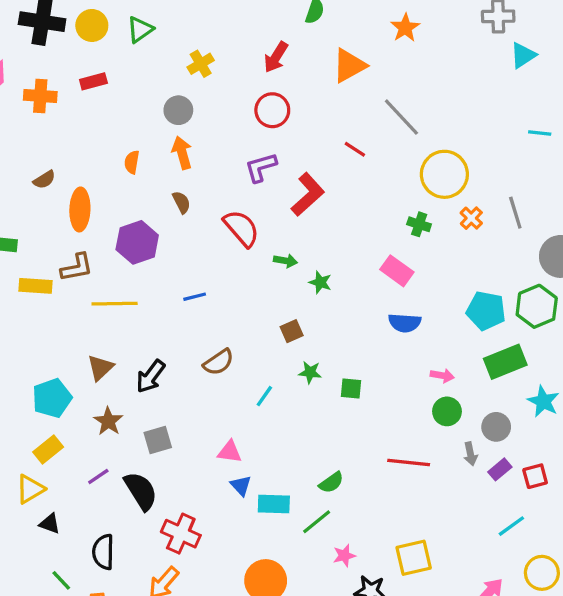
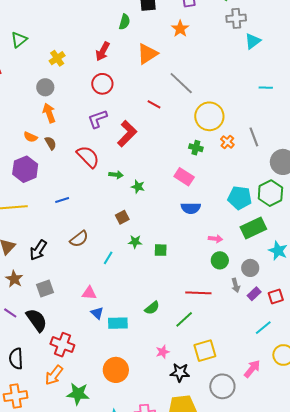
orange semicircle: (132, 162) -> (30, 137), moved, turned -72
purple line: (98, 477) -> (10, 313), turned 72
green line: (317, 522) -> (184, 319), moved

